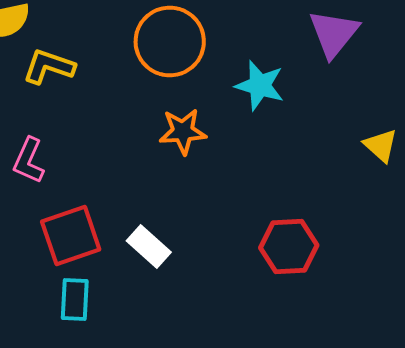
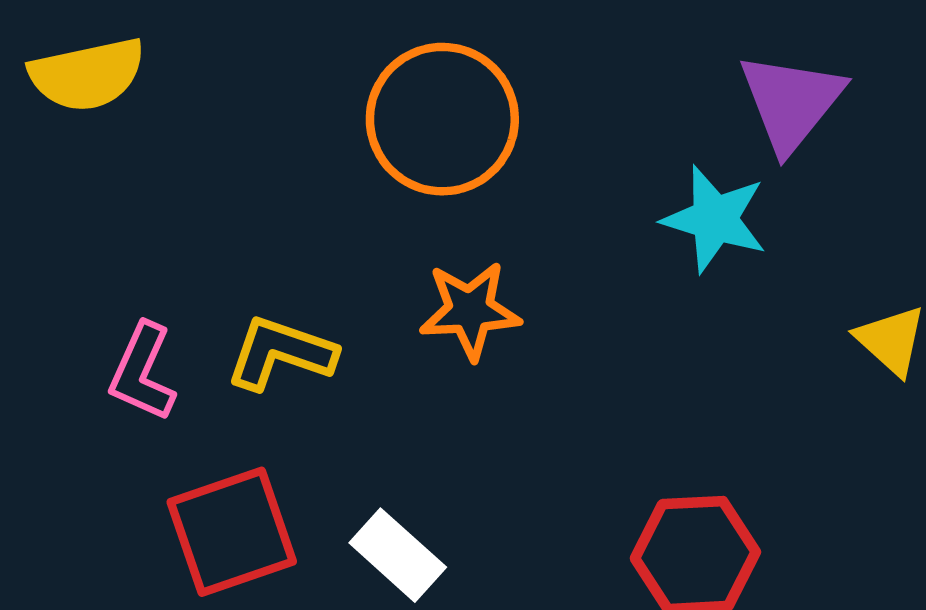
yellow L-shape: (49, 66) -> (281, 353), moved
cyan star: (260, 86) -> (715, 219), moved

